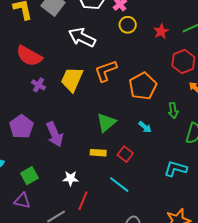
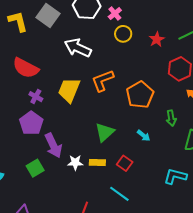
purple pentagon: (21, 127) -> (31, 123), moved
green square: (29, 176) -> (35, 168), moved
white star: (71, 178) -> (75, 163), moved

